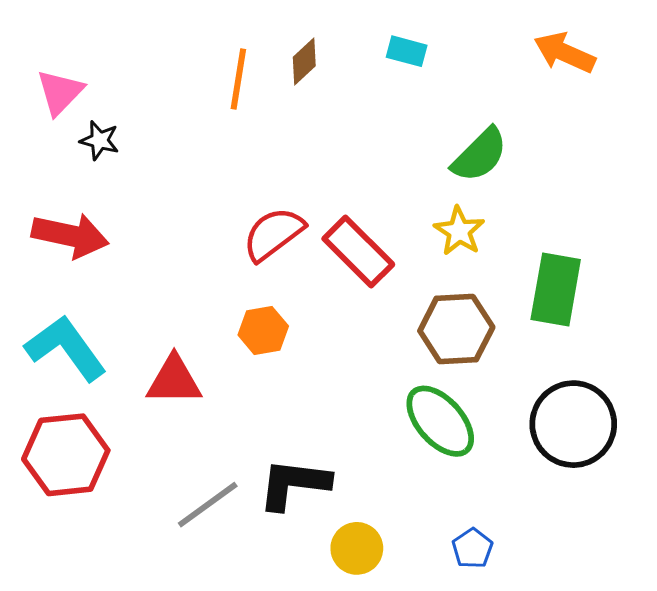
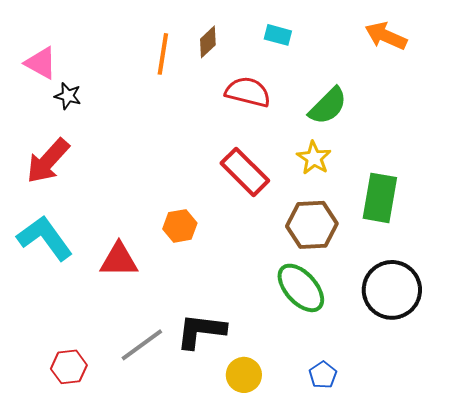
pink triangle: (60, 92) -> (41, 63), turned -45
red semicircle: (273, 234) -> (248, 92), moved, turned 51
red arrow: (70, 235) -> (48, 161), turned 120
red hexagon: (66, 455) -> (69, 367), moved, size x0.6

